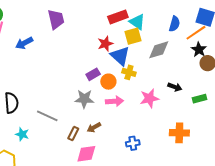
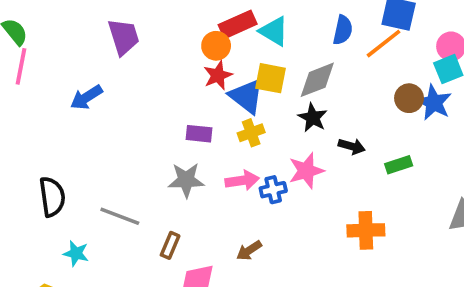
yellow square: (133, 36) -> (270, 78), moved, turned 30
blue arrow: (24, 43) -> (86, 97), moved
black star: (199, 50) -> (313, 118), moved
yellow cross: (129, 72) -> (251, 133), moved, turned -32
purple rectangle: (93, 74) -> (199, 134), turned 40
orange circle: (108, 82) -> (216, 46), moved
brown arrow: (94, 127) -> (249, 251), moved
blue cross: (133, 143) -> (273, 190), moved

